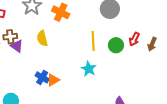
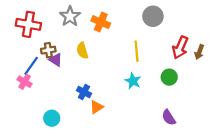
red arrow: (134, 39) -> (180, 47), size x1.5
green circle: (116, 45) -> (169, 77), moved
orange triangle: (53, 80) -> (97, 107), moved

